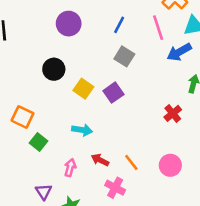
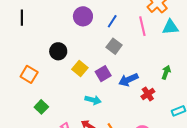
purple circle: (69, 24) -> (83, 16), moved
blue arrow: (179, 52) -> (128, 80), moved
orange square: (22, 117) -> (29, 74), moved
cyan arrow: (82, 130) -> (93, 100), moved

